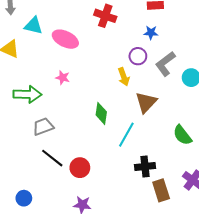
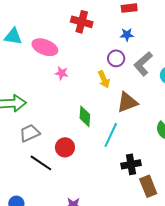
pink star: (63, 78) -> (62, 73), moved
brown triangle: (146, 102) -> (127, 102), turned 30
red circle: (80, 168) -> (65, 147), moved

